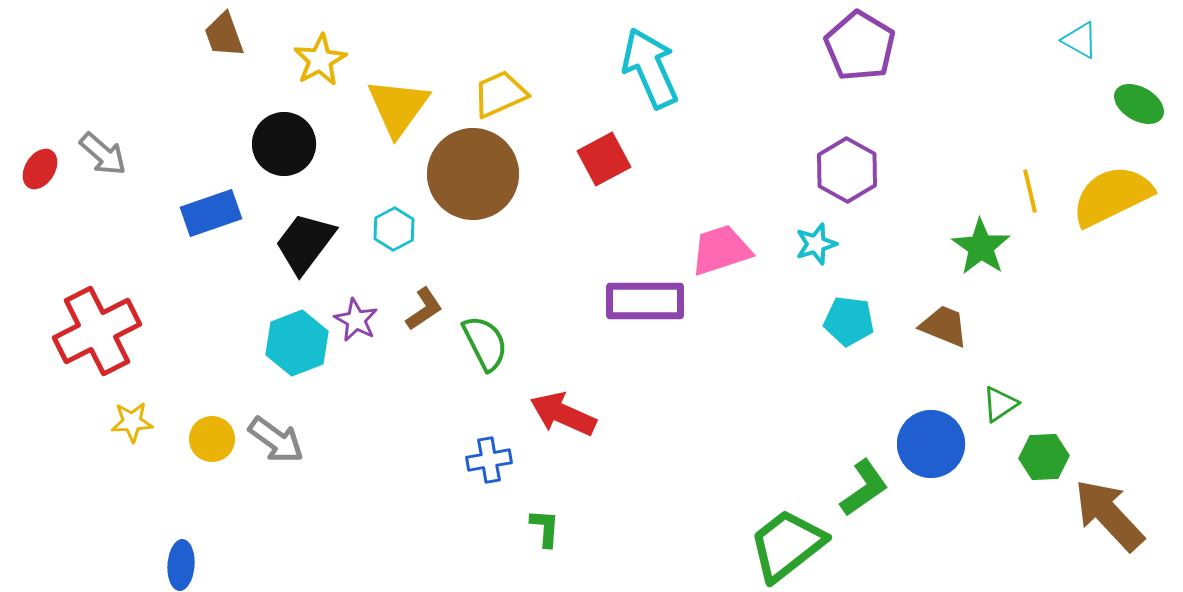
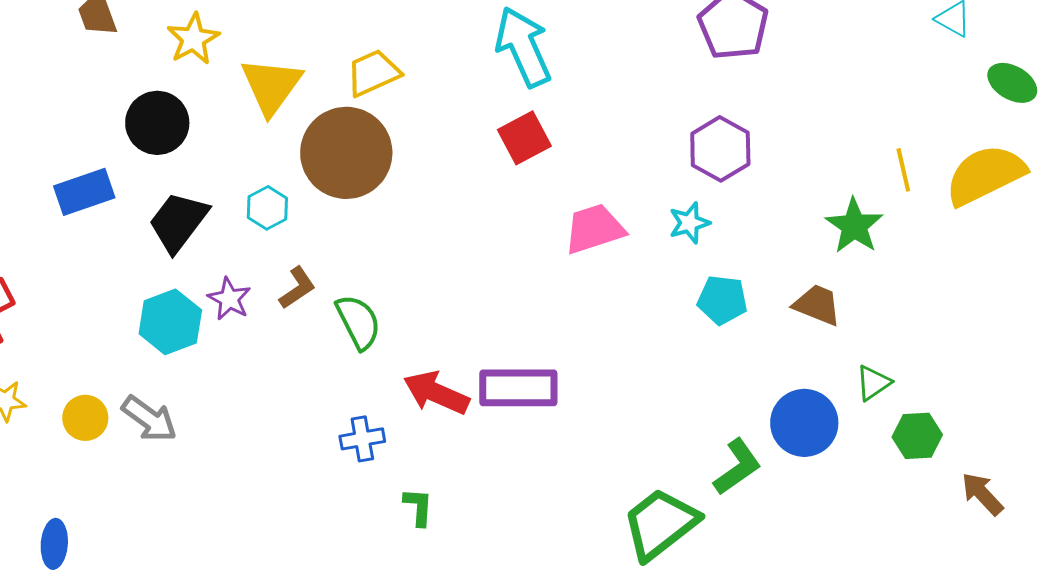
red square: (604, 159) -> (524, 138), moved
purple rectangle: (645, 301) -> (518, 388), moved
brown arrow: (1109, 515) -> (982, 494), size x0.6

